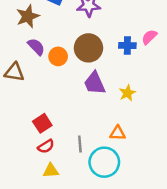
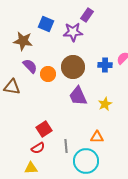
brown star: (28, 16) -> (23, 41), turned 30
red square: (42, 123) -> (44, 129), moved
yellow triangle: (51, 171) -> (31, 168), moved

